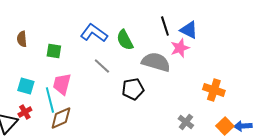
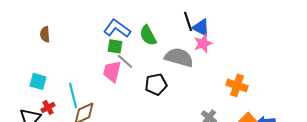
blue triangle: (189, 30) -> (201, 27), moved
green square: (54, 51) -> (115, 46), moved
pink trapezoid: (62, 84) -> (112, 71), moved
cyan square: (26, 86) -> (38, 81), moved

